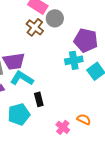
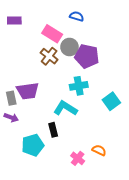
purple pentagon: (86, 40) -> (87, 56), moved
cyan cross: (74, 60) -> (79, 86), moved
cyan L-shape: (22, 78) -> (65, 108), moved

